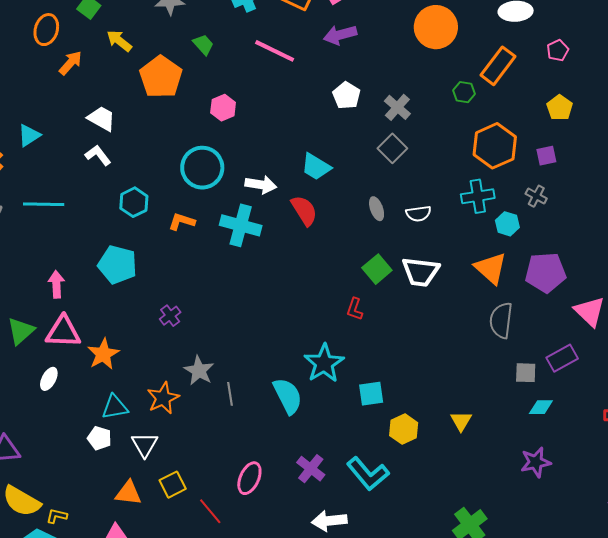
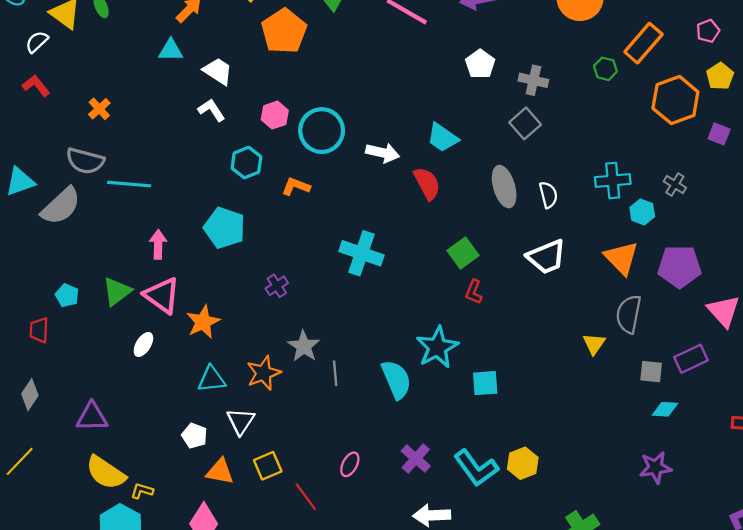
gray cross: (397, 107) -> (533, 80), turned -32
pink hexagon: (223, 108) -> (275, 115), moved
yellow pentagon: (560, 108) -> (720, 76), moved
cyan triangle: (29, 135) -> (171, 50), moved, turned 30
orange hexagon: (495, 146) -> (675, 100), moved
purple square: (546, 156) -> (719, 134), moved, turned 30
cyan line: (44, 204) -> (129, 184), moved
gray ellipse: (377, 209) -> (504, 187), size x1.6
white semicircle: (418, 214) -> (548, 195), turned -100
cyan cross: (241, 225) -> (362, 253), moved
green square: (377, 269) -> (463, 253), moved
white trapezoid: (421, 272) -> (546, 257), turned -33
pink triangle: (63, 332) -> (162, 295), turned 30
yellow triangle: (461, 421) -> (594, 344), moved
yellow hexagon: (404, 429) -> (523, 463), moved
white pentagon: (99, 438) -> (194, 436), moved
pink ellipse: (249, 478) -> (350, 464), size x0.7

